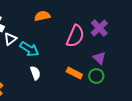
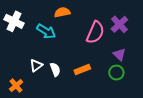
white triangle: (10, 39) -> (36, 65), moved
cyan arrow: (29, 49) -> (46, 31), moved
orange rectangle: (74, 73) -> (82, 69), moved, turned -49

